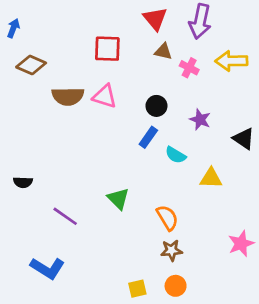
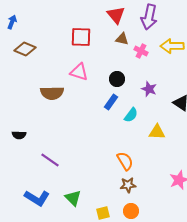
brown semicircle: (68, 96) -> (52, 93), moved
cyan semicircle: (176, 155) -> (131, 115), turned -84
green triangle: (118, 199) -> (73, 198), moved

